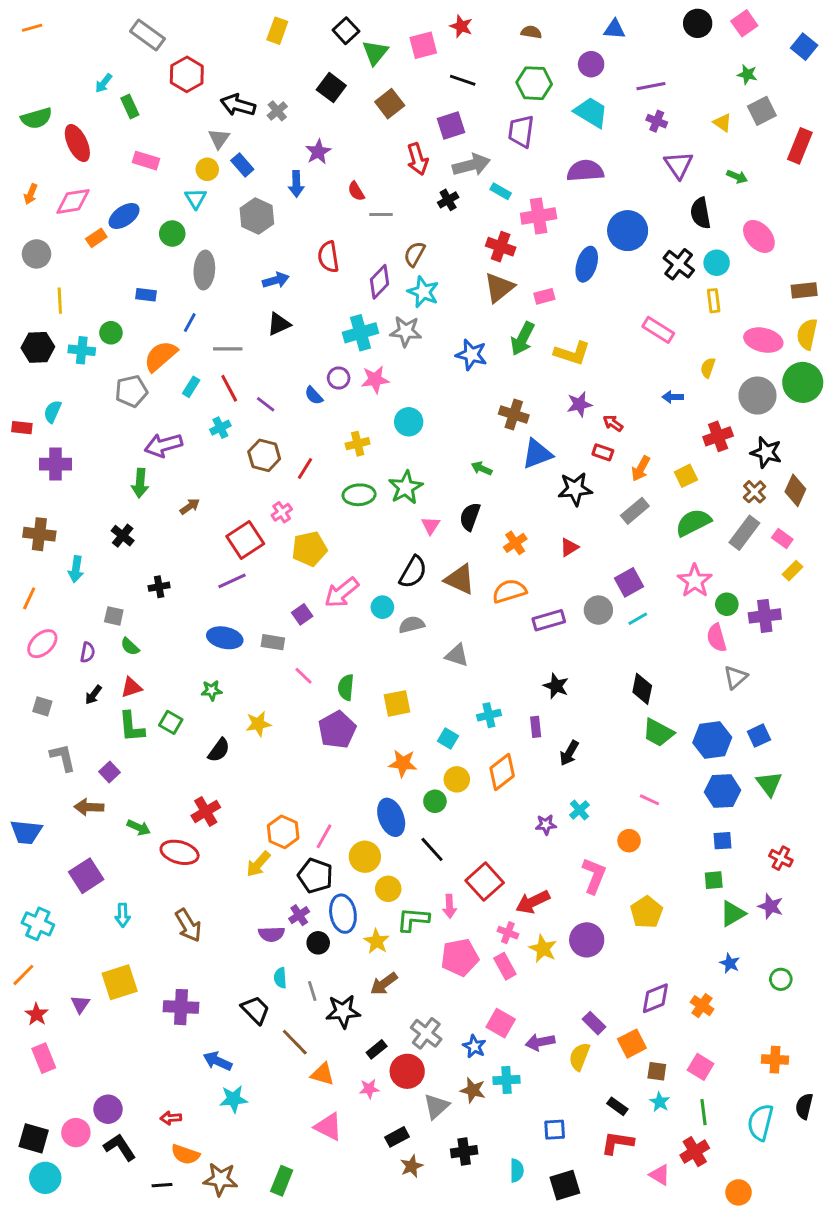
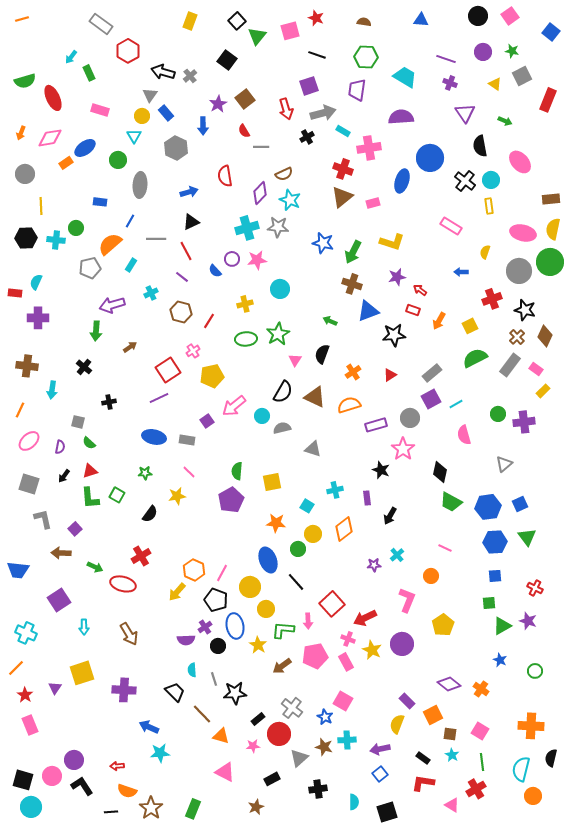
purple circle: (591, 64) -> (483, 52), moved
purple line: (651, 86) -> (446, 59), turned 30
brown square: (390, 104) -> (245, 99), moved
brown semicircle: (414, 254) -> (284, 174), turned -144
green arrow: (523, 339) -> (353, 252), moved
red line: (229, 388) -> (186, 251), moved
gray rectangle: (635, 511) -> (432, 373), moved
pink star: (695, 581) -> (403, 449), moved
cyan line: (638, 619) -> (456, 404), moved
pink semicircle: (717, 638) -> (464, 435), moved
pink line: (304, 676) -> (189, 472), moved
gray square: (42, 706) -> (29, 484), size x1.5
brown arrow: (384, 984) -> (282, 666), moved
purple diamond: (655, 998) -> (449, 684), turned 60
purple arrow: (540, 1042) -> (380, 749), moved
orange cross: (775, 1060) -> (531, 726), size x1.4
blue square: (555, 1130) -> (380, 774), turned -35
brown star: (412, 1166) -> (256, 807), moved
brown star: (220, 1179) -> (151, 808), turned 30
orange circle: (739, 1192) -> (533, 796), moved

